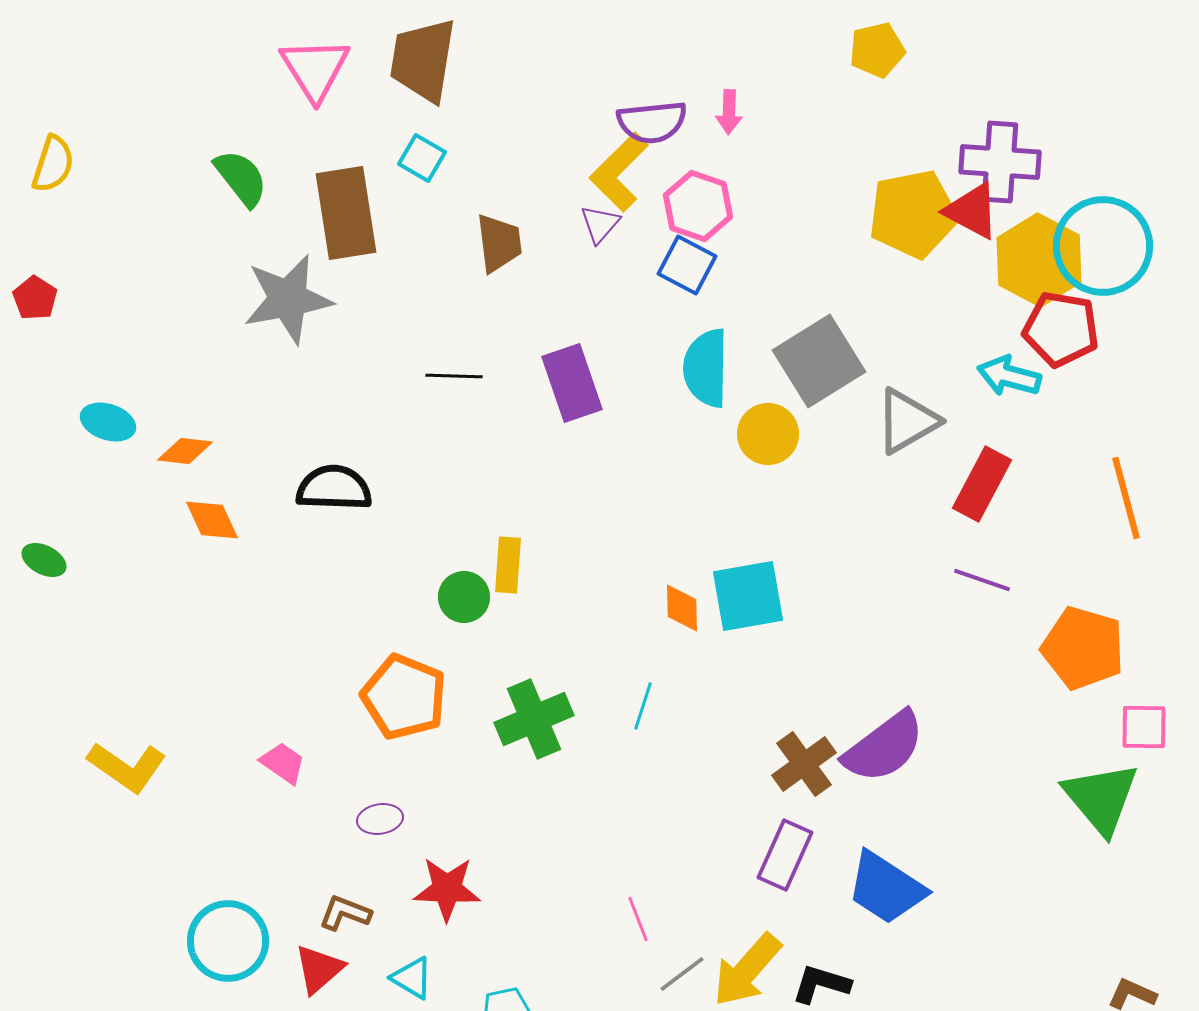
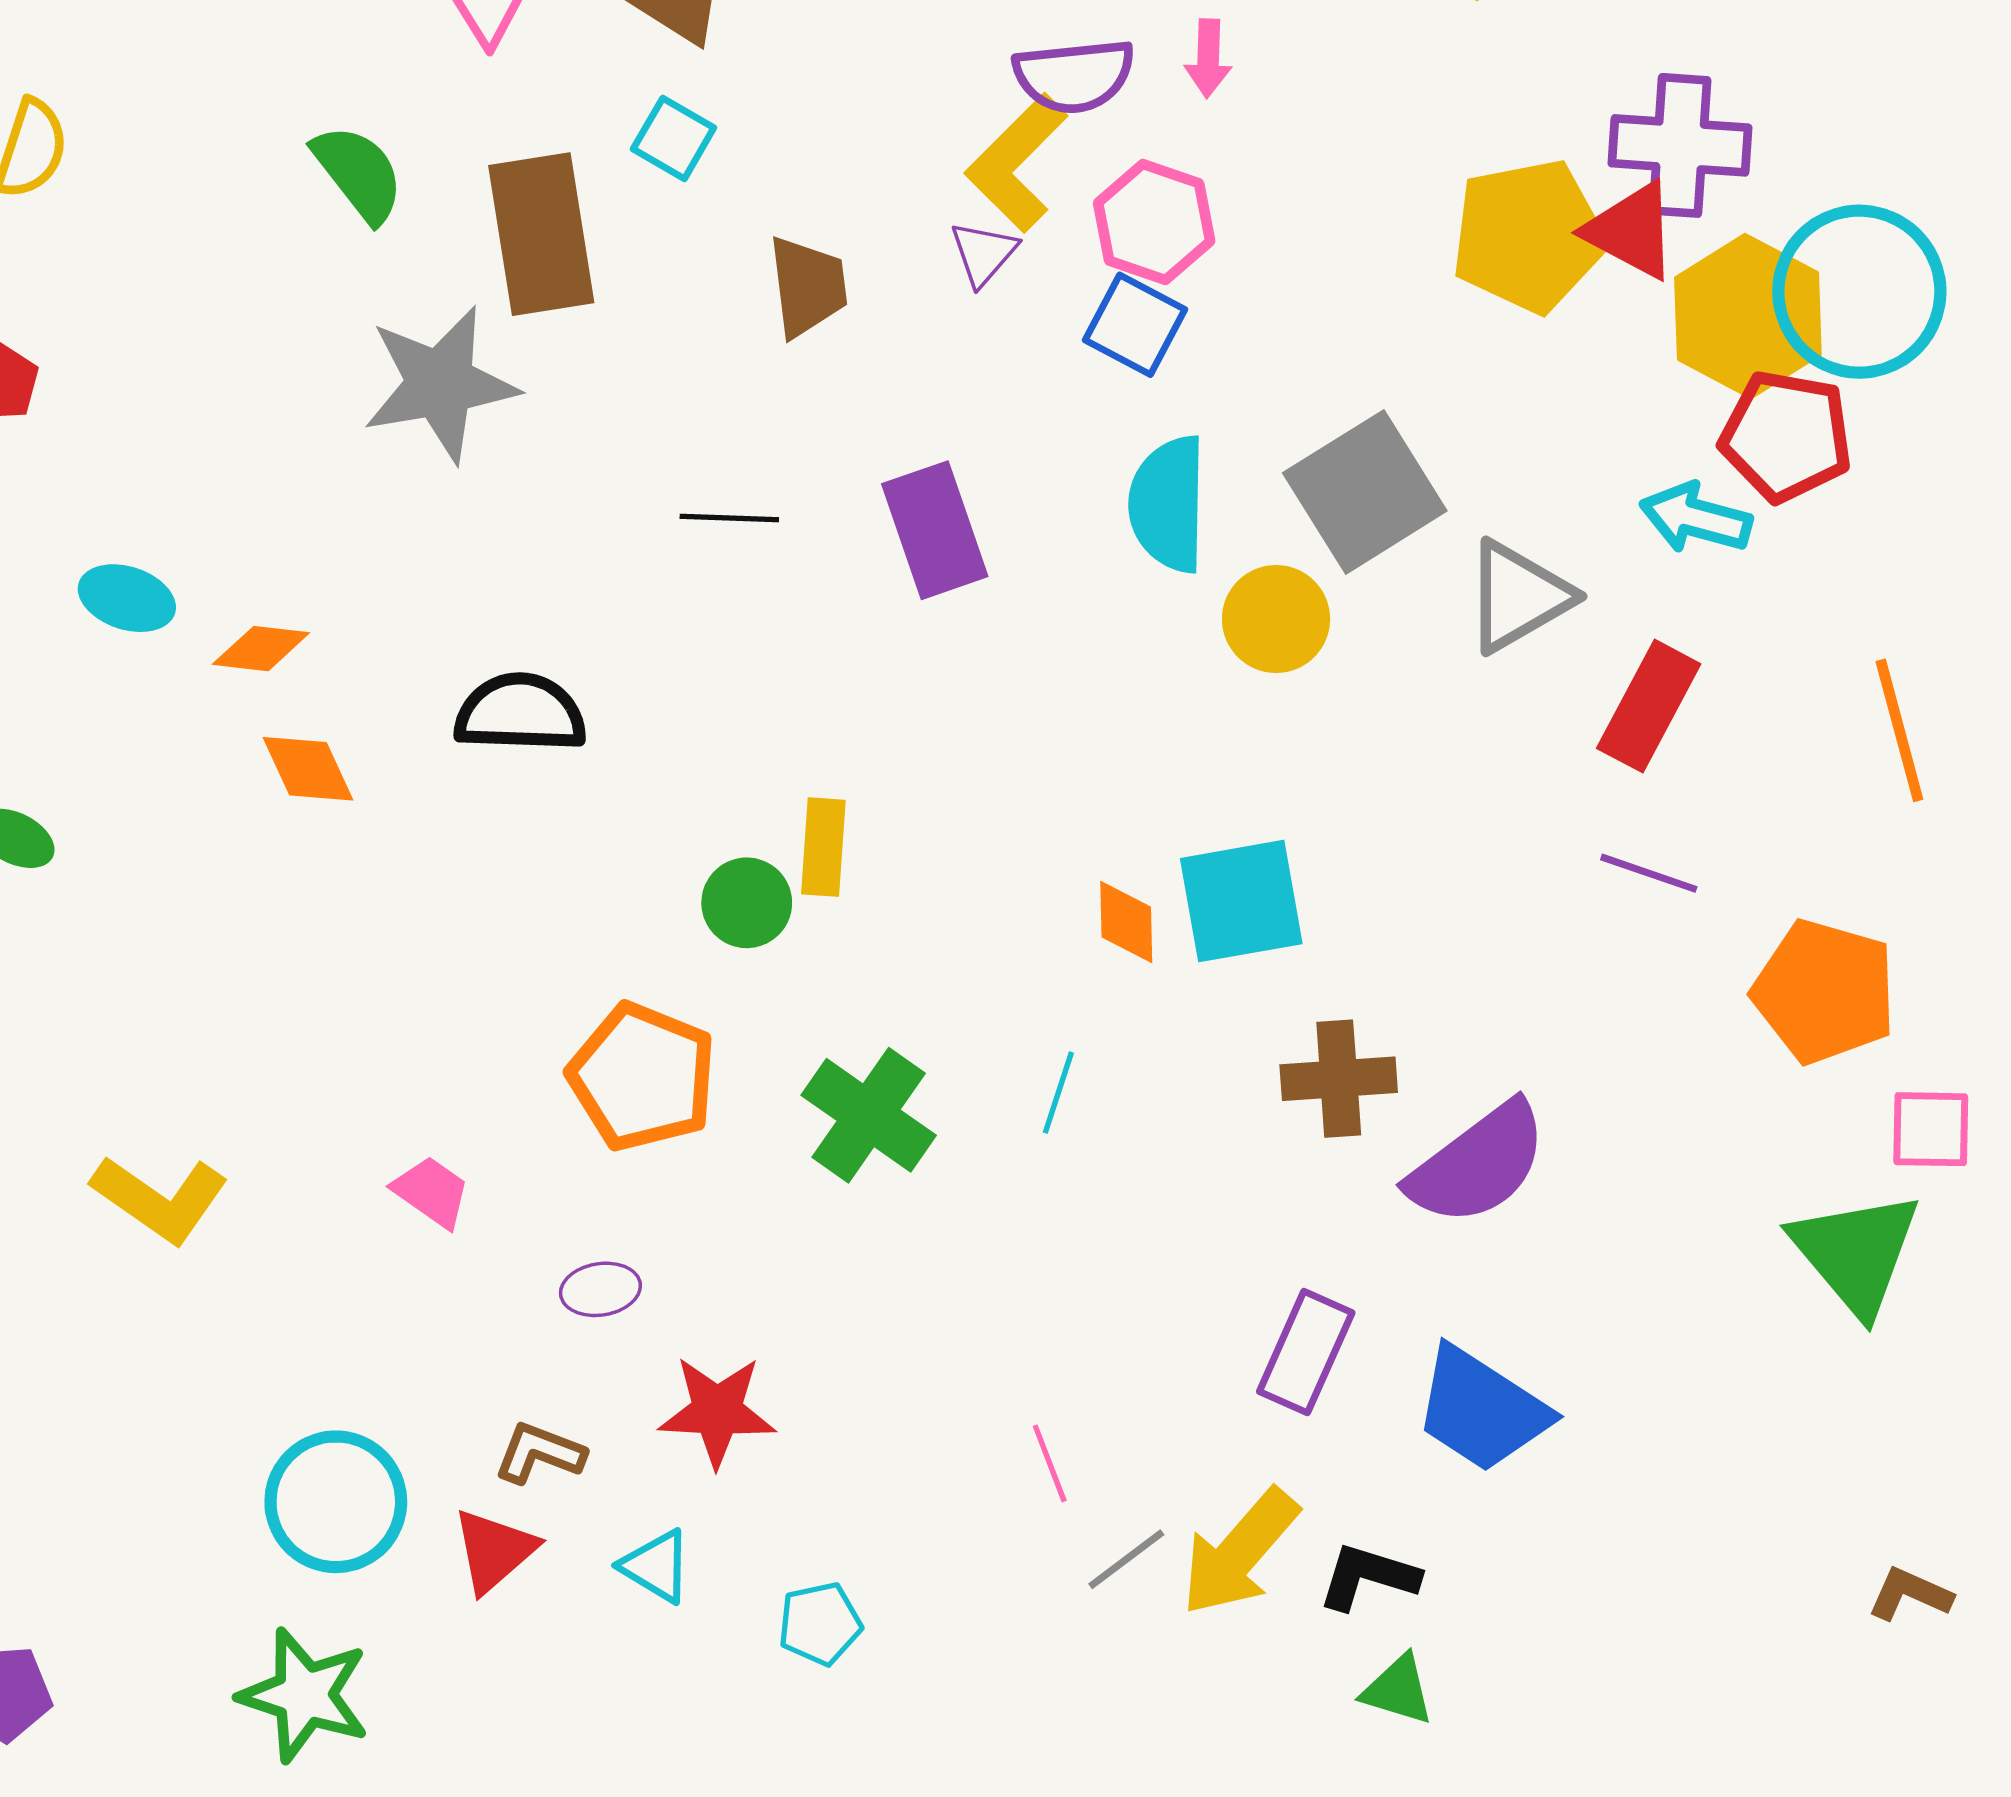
green cross: (534, 719) -> (869, 1115), turned -32
brown cross: (804, 764) -> (1339, 1079), moved, turned 32

